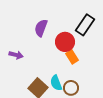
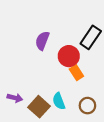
purple arrow: (16, 55) -> (15, 98), moved
brown circle: (71, 88) -> (87, 106), moved

